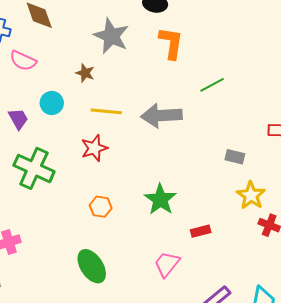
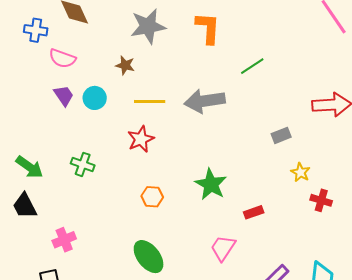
gray star: (111, 36) -> (148, 26), turned -30
purple trapezoid: (18, 119) -> (64, 96), moved
gray rectangle: (235, 157) -> (281, 135), turned -30
green cross: (34, 168) -> (83, 164), size x0.6
yellow star: (251, 195) -> (300, 172), size x0.7

